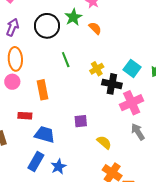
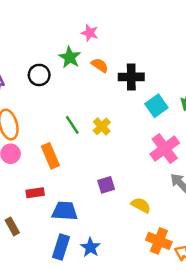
black circle: (47, 26) -> (39, 75), size x0.7
green line: (66, 60) -> (72, 125), moved
cyan square: (132, 68) -> (156, 106), turned 30
yellow cross: (97, 69) -> (102, 126), moved
black cross: (112, 84) -> (131, 77), moved

